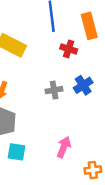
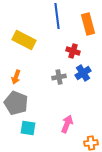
red cross: (69, 49) -> (73, 51), moved

